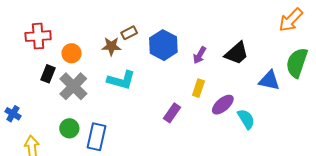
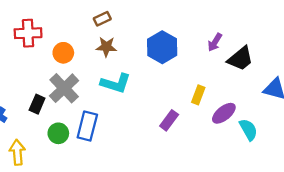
brown rectangle: (129, 33) -> (102, 19), moved
purple arrow: (200, 55) -> (215, 42), moved
black rectangle: (48, 74) -> (37, 104), moved
blue rectangle: (97, 137) -> (87, 126), moved

